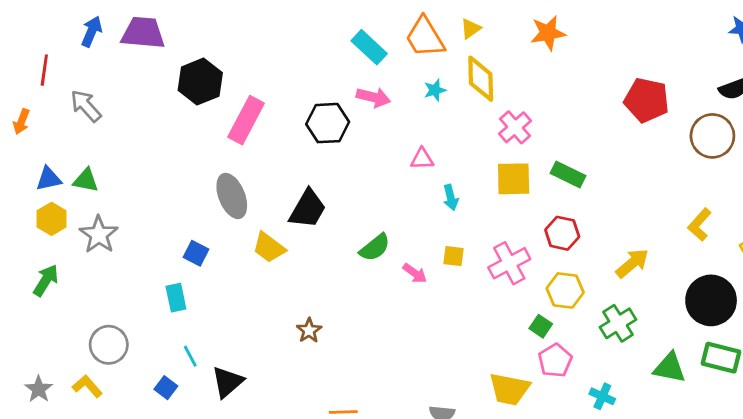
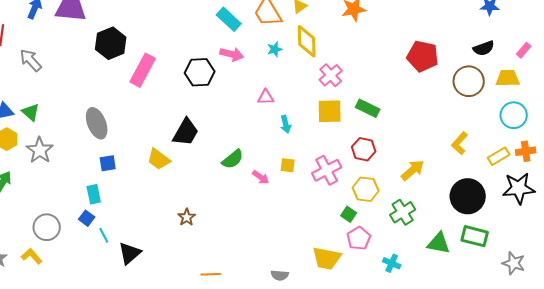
green triangle: (86, 180) -> (31, 112), turned 30
gray ellipse: (232, 196) -> (97, 123), moved
blue square: (196, 253) -> (108, 163), turned -36
blue square: (166, 388) -> (87, 218), moved

